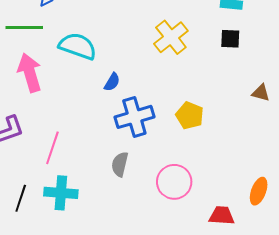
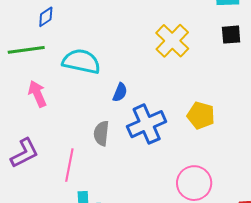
pink arrow: (30, 73) -> (37, 94), size x0.7
gray semicircle: (120, 164) -> (101, 133), moved

